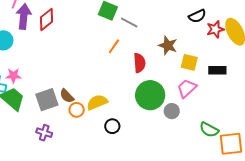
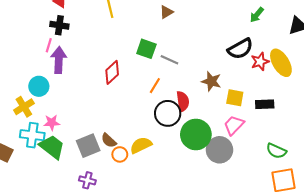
black semicircle: (197, 16) -> (240, 49), size x1.4
red diamond: (47, 19) -> (112, 72), moved
gray circle: (172, 111) -> (219, 150), size x1.6
black circle: (112, 126) -> (168, 113), moved, size x1.6
green semicircle: (209, 130) -> (276, 151), moved

